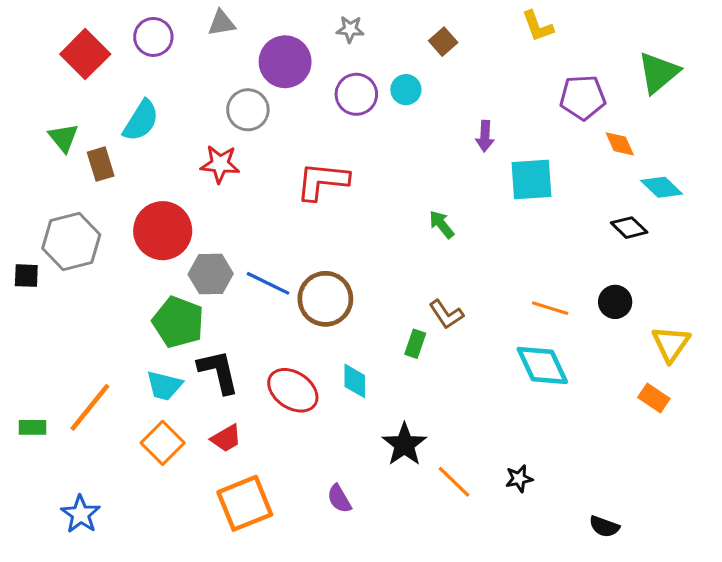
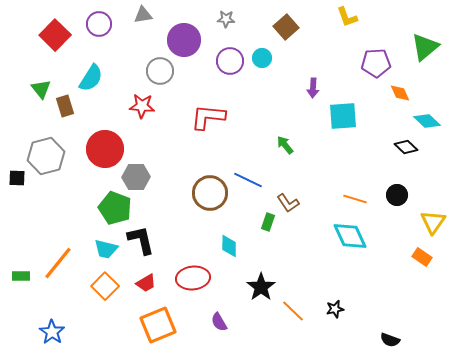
brown square: (443, 42) -> (286, 27), size x1.4
blue line: (268, 283) -> (248, 180), moved
red ellipse: (293, 390) -> (193, 278), moved, turned -40

